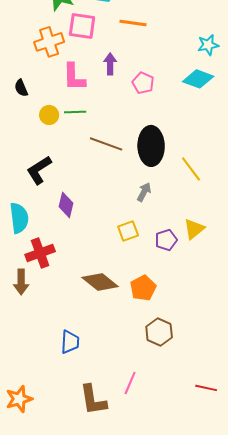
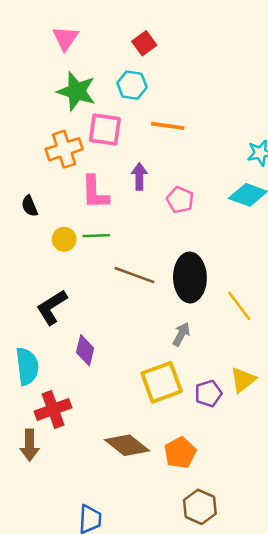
yellow square: (128, 231) -> (162, 382), size x1.6

